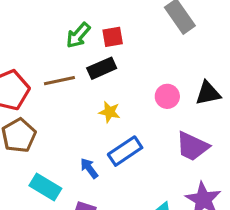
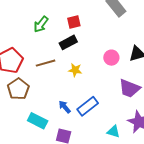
green arrow: (78, 35) -> (41, 24), moved
brown line: (59, 81) -> (46, 63), moved
blue rectangle: (125, 151) -> (88, 106), moved

